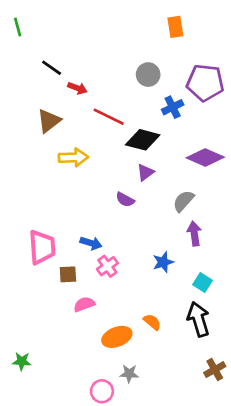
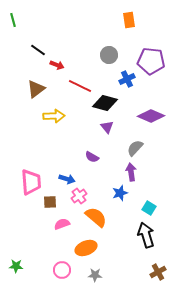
purple triangle: (145, 172) -> (107, 127), turned -32
purple semicircle: (125, 200) -> (92, 157), moved
purple arrow: (194, 234) -> (131, 172), moved
orange semicircle: (152, 322) -> (96, 217), moved, size x1.6
pink circle: (102, 391) -> (62, 270), moved

